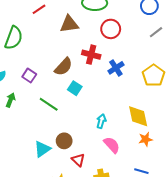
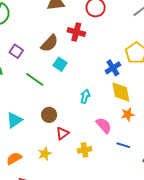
blue cross: (116, 68) -> (113, 68), moved
pink semicircle: (112, 145) -> (104, 125), moved
cyan triangle: (42, 149) -> (14, 120), moved
red triangle: (78, 160) -> (62, 133), turned 40

